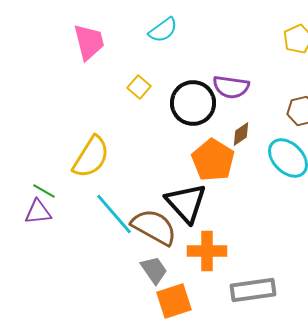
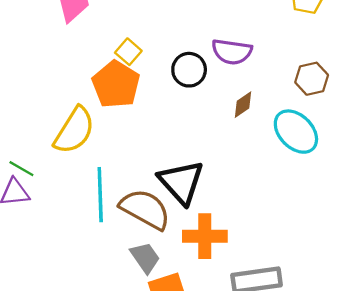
black circle: (193, 103) -> (189, 70), size x0.7
orange pentagon: (213, 160) -> (116, 84), moved
cyan line: (114, 214) -> (100, 195), turned 39

